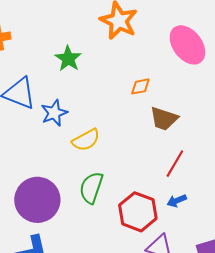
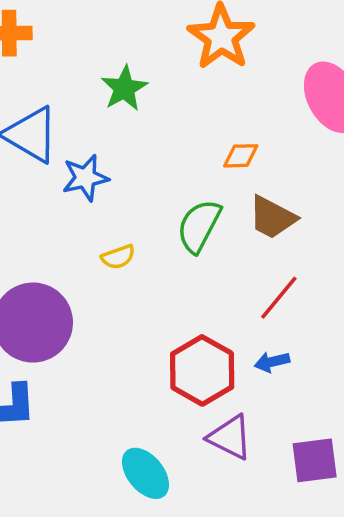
yellow semicircle: (86, 140) -> (118, 257), moved, size x0.7
green semicircle: (91, 188) -> (199, 226), moved

